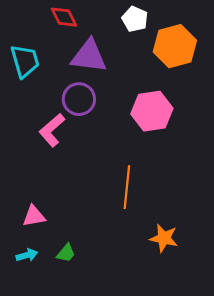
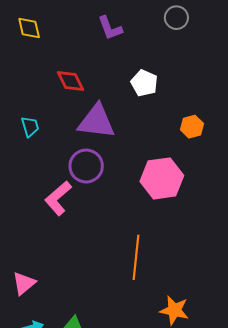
orange hexagon: (175, 46) -> (192, 127), moved, size x0.5
cyan trapezoid: (25, 61) -> (30, 127), size x0.6
pink triangle: (34, 216) -> (24, 283), moved, turned -30

